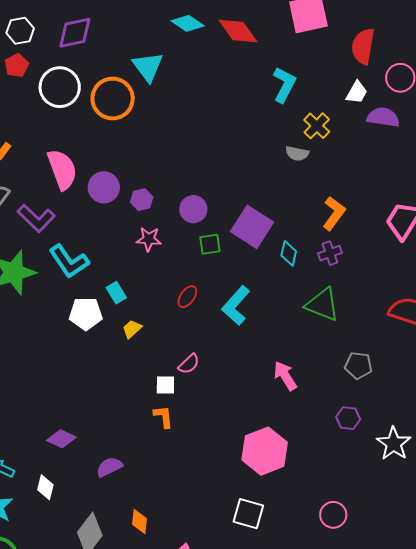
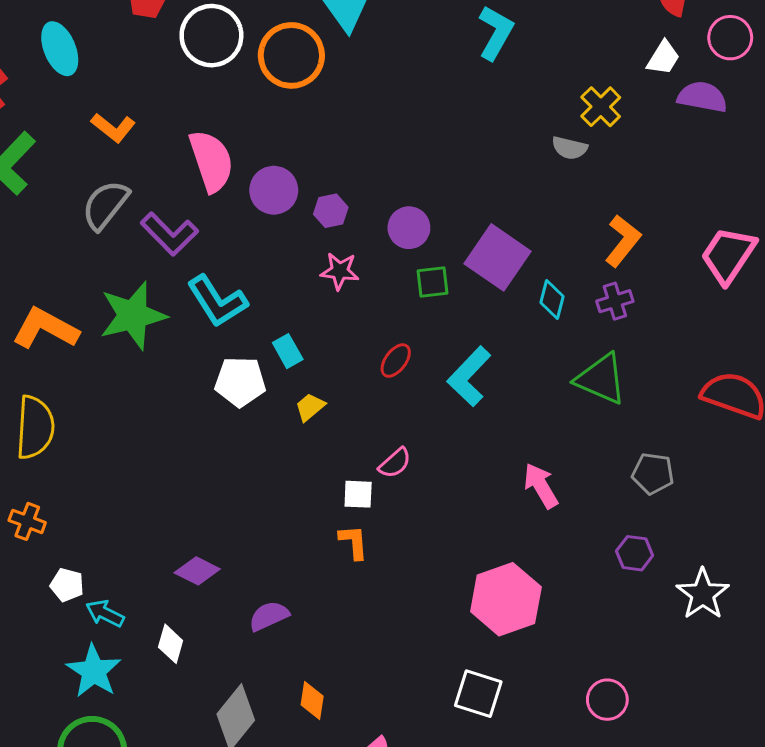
cyan L-shape: (284, 85) -> (496, 33), moved

